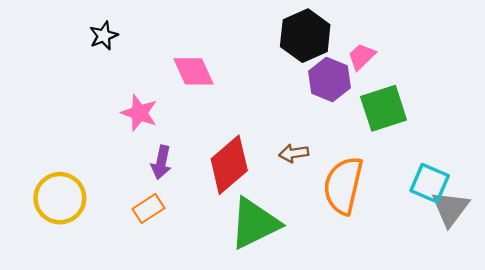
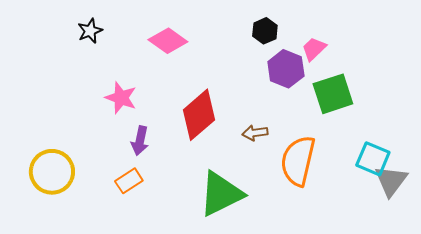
black hexagon: (305, 36) -> (265, 31), size x0.6
pink diamond: (194, 71) -> (168, 41), moved, turned -30
red diamond: (229, 165) -> (199, 115), moved

